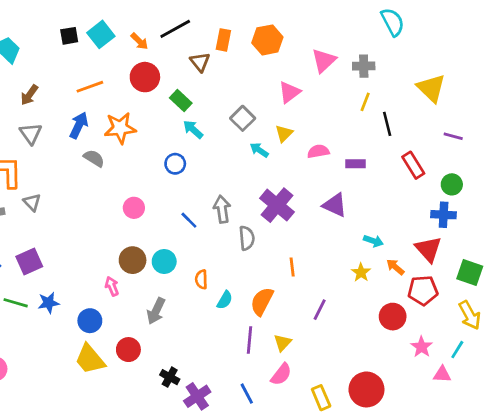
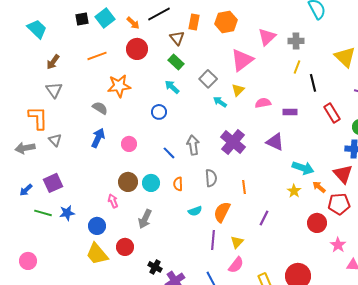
pink triangle: (289, 92) -> (242, 60), size x1.4
green rectangle: (181, 100) -> (176, 62), moved
blue arrow: (79, 125) -> (98, 138), moved
gray semicircle: (247, 238) -> (211, 178), moved
cyan arrow: (373, 241) -> (303, 168), size x1.5
orange semicircle: (201, 279) -> (178, 184), moved
cyan semicircle: (225, 300) -> (195, 211), turned 40

